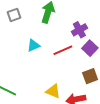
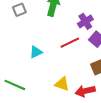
cyan triangle: (33, 46) -> (36, 52), moved

